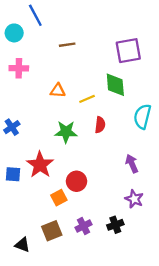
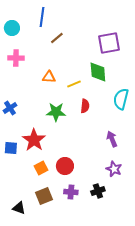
blue line: (35, 15) -> (42, 17), moved, turned 36
brown line: (67, 45) -> (57, 38), turned -32
red circle: (77, 181) -> (65, 166), moved
orange square: (59, 198) -> (41, 168), moved
purple cross: (84, 226) -> (71, 192), turned 32

